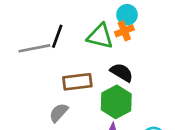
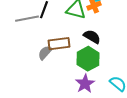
gray semicircle: (59, 113) -> (45, 53), moved

